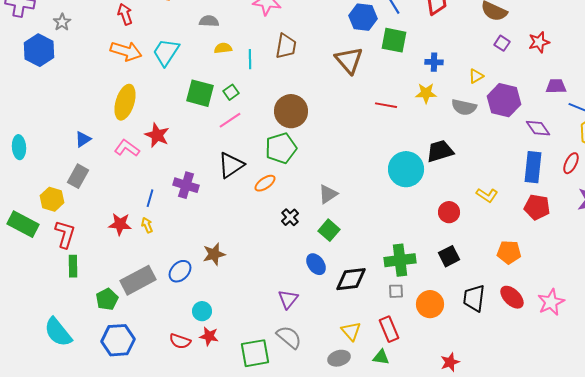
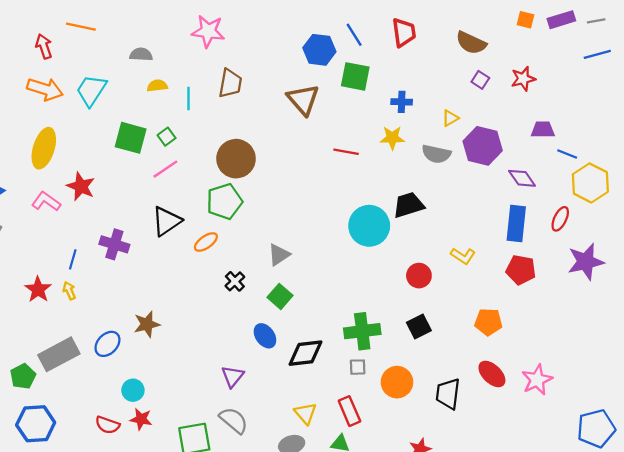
red star: (120, 224) -> (38, 289), turned 30
black trapezoid: (474, 298) -> (448, 394), moved

